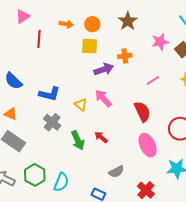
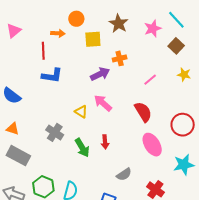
orange circle: (92, 24) -> (76, 19), moved
red line: (39, 39) -> (43, 51), moved
pink star: (160, 42) -> (153, 28), moved
yellow square: (90, 46) -> (93, 39), moved
blue L-shape: (49, 94) -> (52, 75), moved
red arrow: (101, 137) -> (105, 142), turned -128

